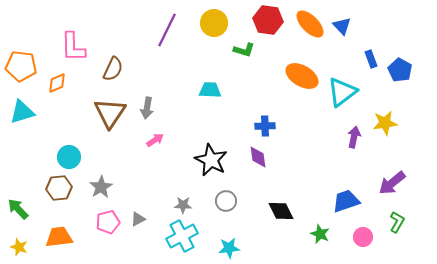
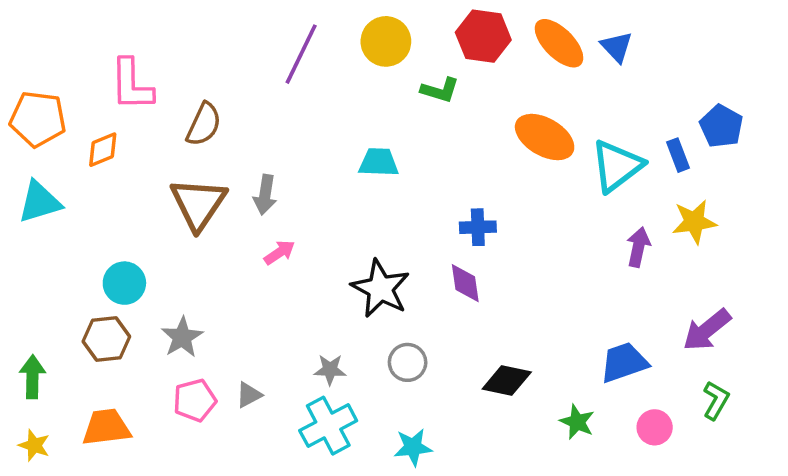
blue rectangle: (371, 59) -> (678, 155), moved
green arrow: (18, 209) -> (32, 377), turned 45
black diamond: (281, 211) -> (507, 380), turned -52

